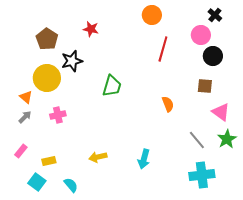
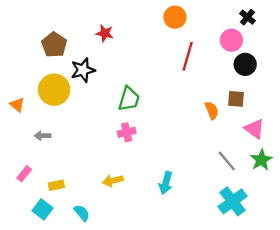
orange triangle: (26, 97) -> (17, 105), moved
orange semicircle: (168, 104) -> (212, 110), moved
pink cross: (58, 115) -> (127, 132), moved
gray arrow: (25, 117) -> (43, 136), moved, turned -136
cyan cross: (202, 175) -> (233, 201), turned -30

